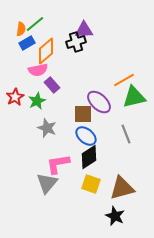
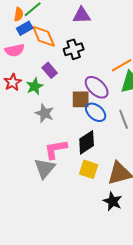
black cross: (76, 42) -> (74, 49), moved
orange diamond: (46, 51) -> (44, 36), turned -72
pink semicircle: (38, 70) -> (15, 50), moved
blue ellipse: (86, 136) -> (96, 112), moved

